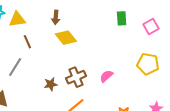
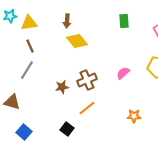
green rectangle: (122, 18) -> (124, 21), moved
brown line: (27, 42) -> (30, 46), moved
pink semicircle: (106, 76) -> (123, 73), moved

